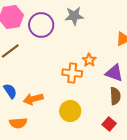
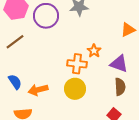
yellow circle: (70, 111) -> (75, 89), moved

